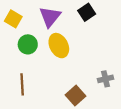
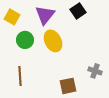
gray cross: (105, 79) -> (95, 71), turned 32
brown square: (75, 96) -> (68, 86), turned 30

